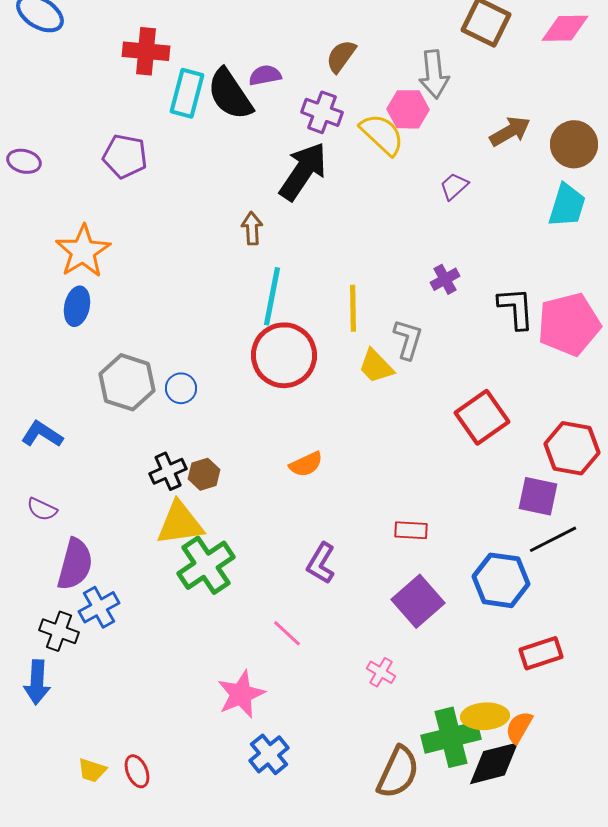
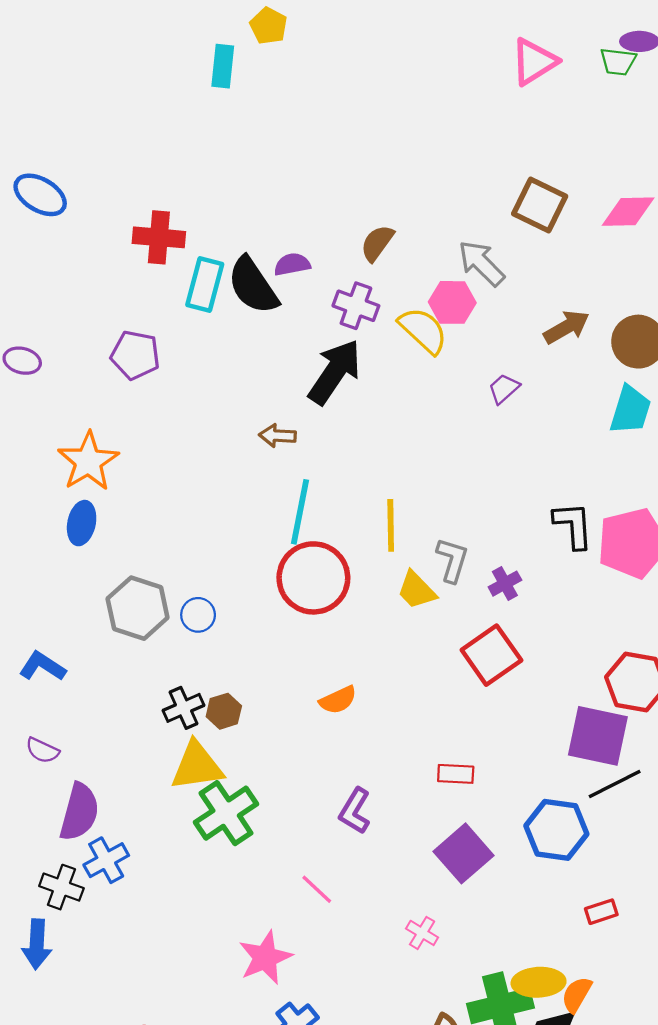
gray arrow: (434, 74) -> (481, 263), turned 141
brown arrow: (252, 228) -> (278, 436), turned -84
purple cross: (445, 279) -> (505, 584), moved
red square: (482, 417) -> (491, 655), moved
purple square: (538, 496) -> (598, 736), size x1.4
red rectangle: (541, 653) -> (601, 912), size x0.7

